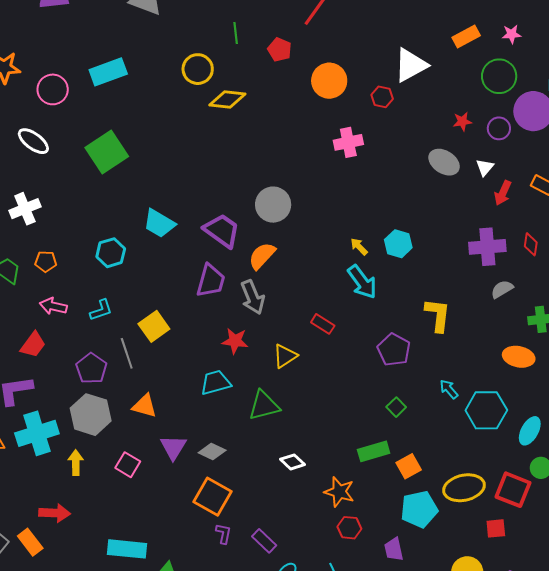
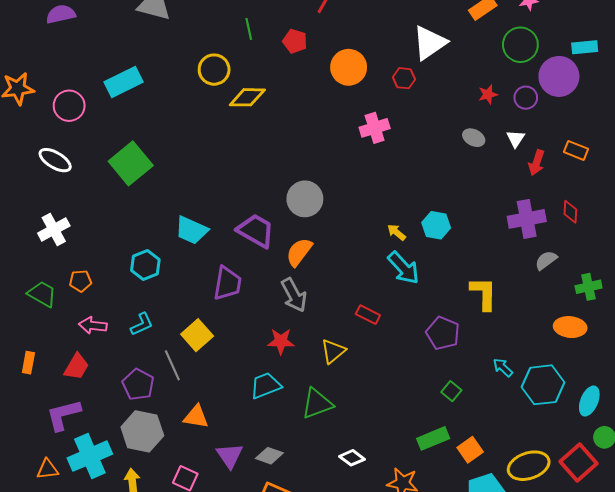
gray ellipse: (444, 162) -> (474, 138), size x0.7
purple trapezoid: (211, 281) -> (227, 283), moved
red square: (513, 490) -> (579, 462), turned 33

